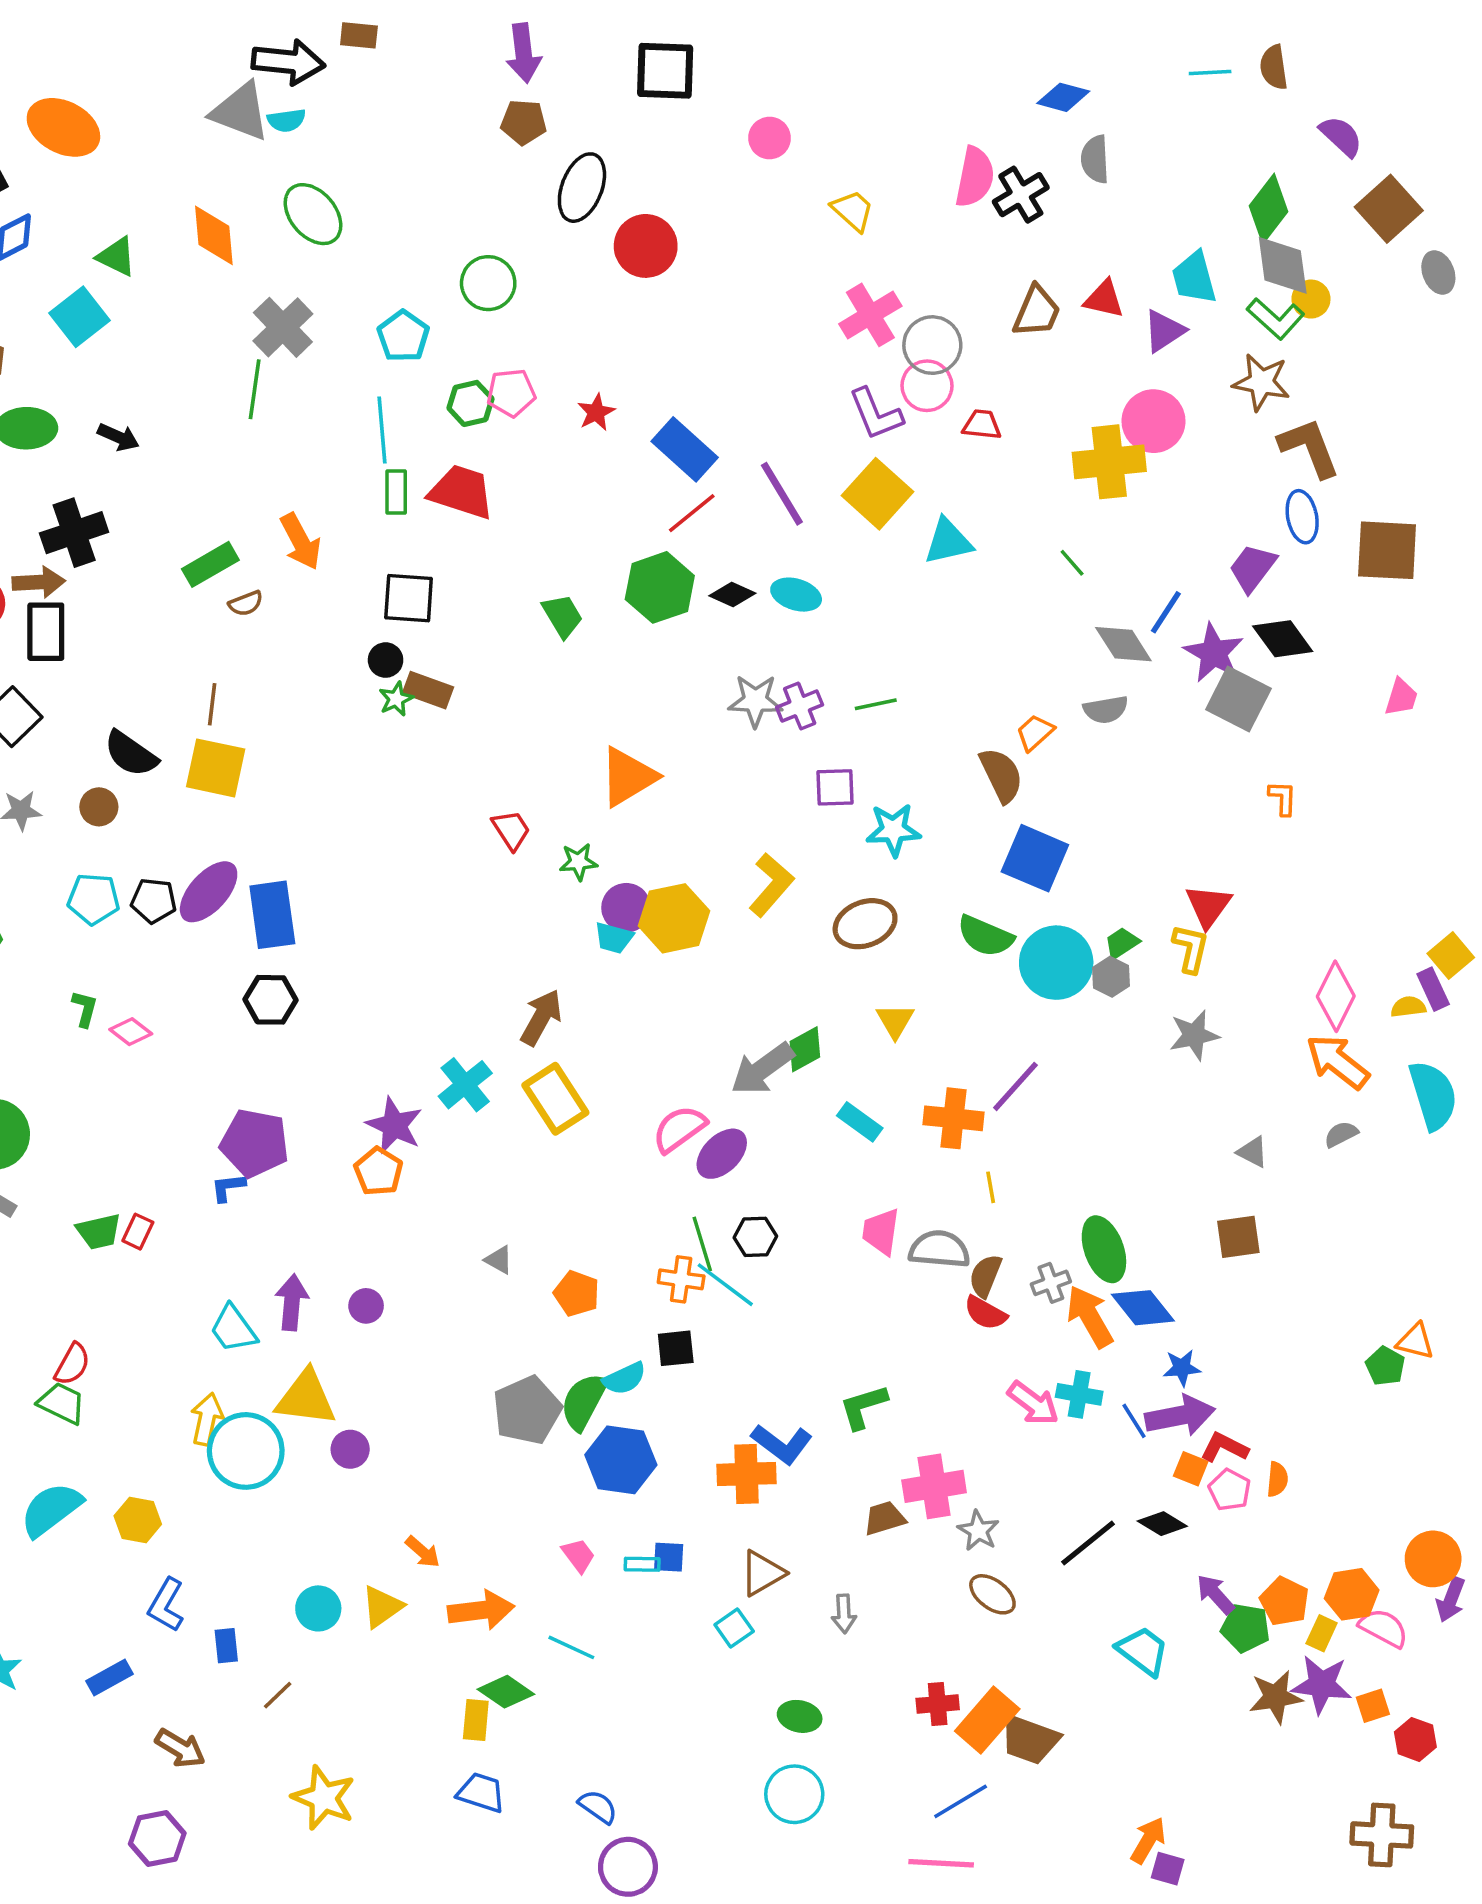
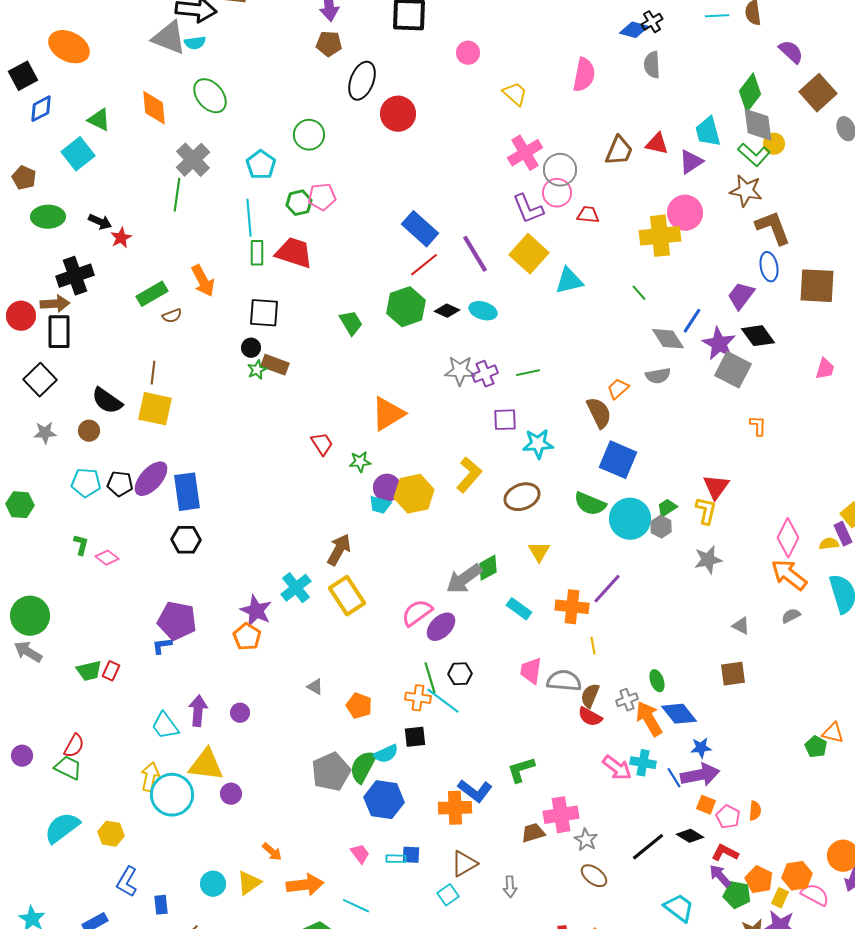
black cross: (1021, 195) -> (652, 22), moved, size x0.7
red star: (596, 412) -> (121, 238), moved
green ellipse: (1104, 1249) -> (657, 681), size x0.6
red L-shape: (1224, 1447) -> (725, 853), moved

